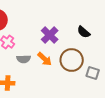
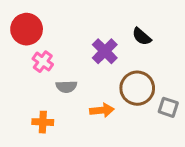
black semicircle: (84, 32) -> (142, 36), moved
orange arrow: (45, 59) -> (102, 110), moved, turned -49

